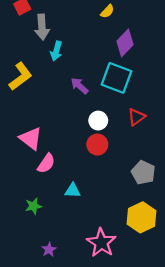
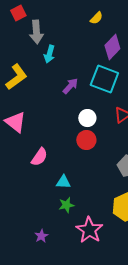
purple arrow: (79, 86) -> (70, 86), turned 90
pink triangle: (31, 138) -> (15, 122), moved
green star: (33, 206) -> (66, 205), moved

